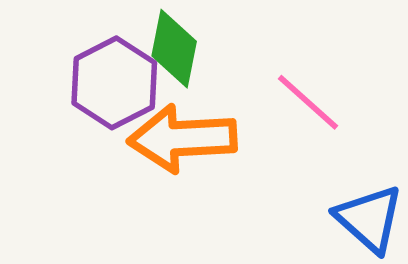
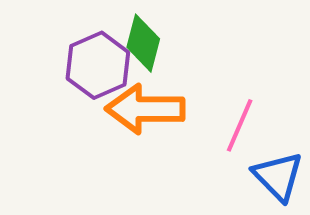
pink line: (308, 102) -> (240, 125), moved, turned 68

